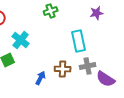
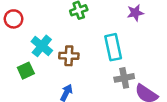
brown cross: (63, 69) -> (69, 56), moved

